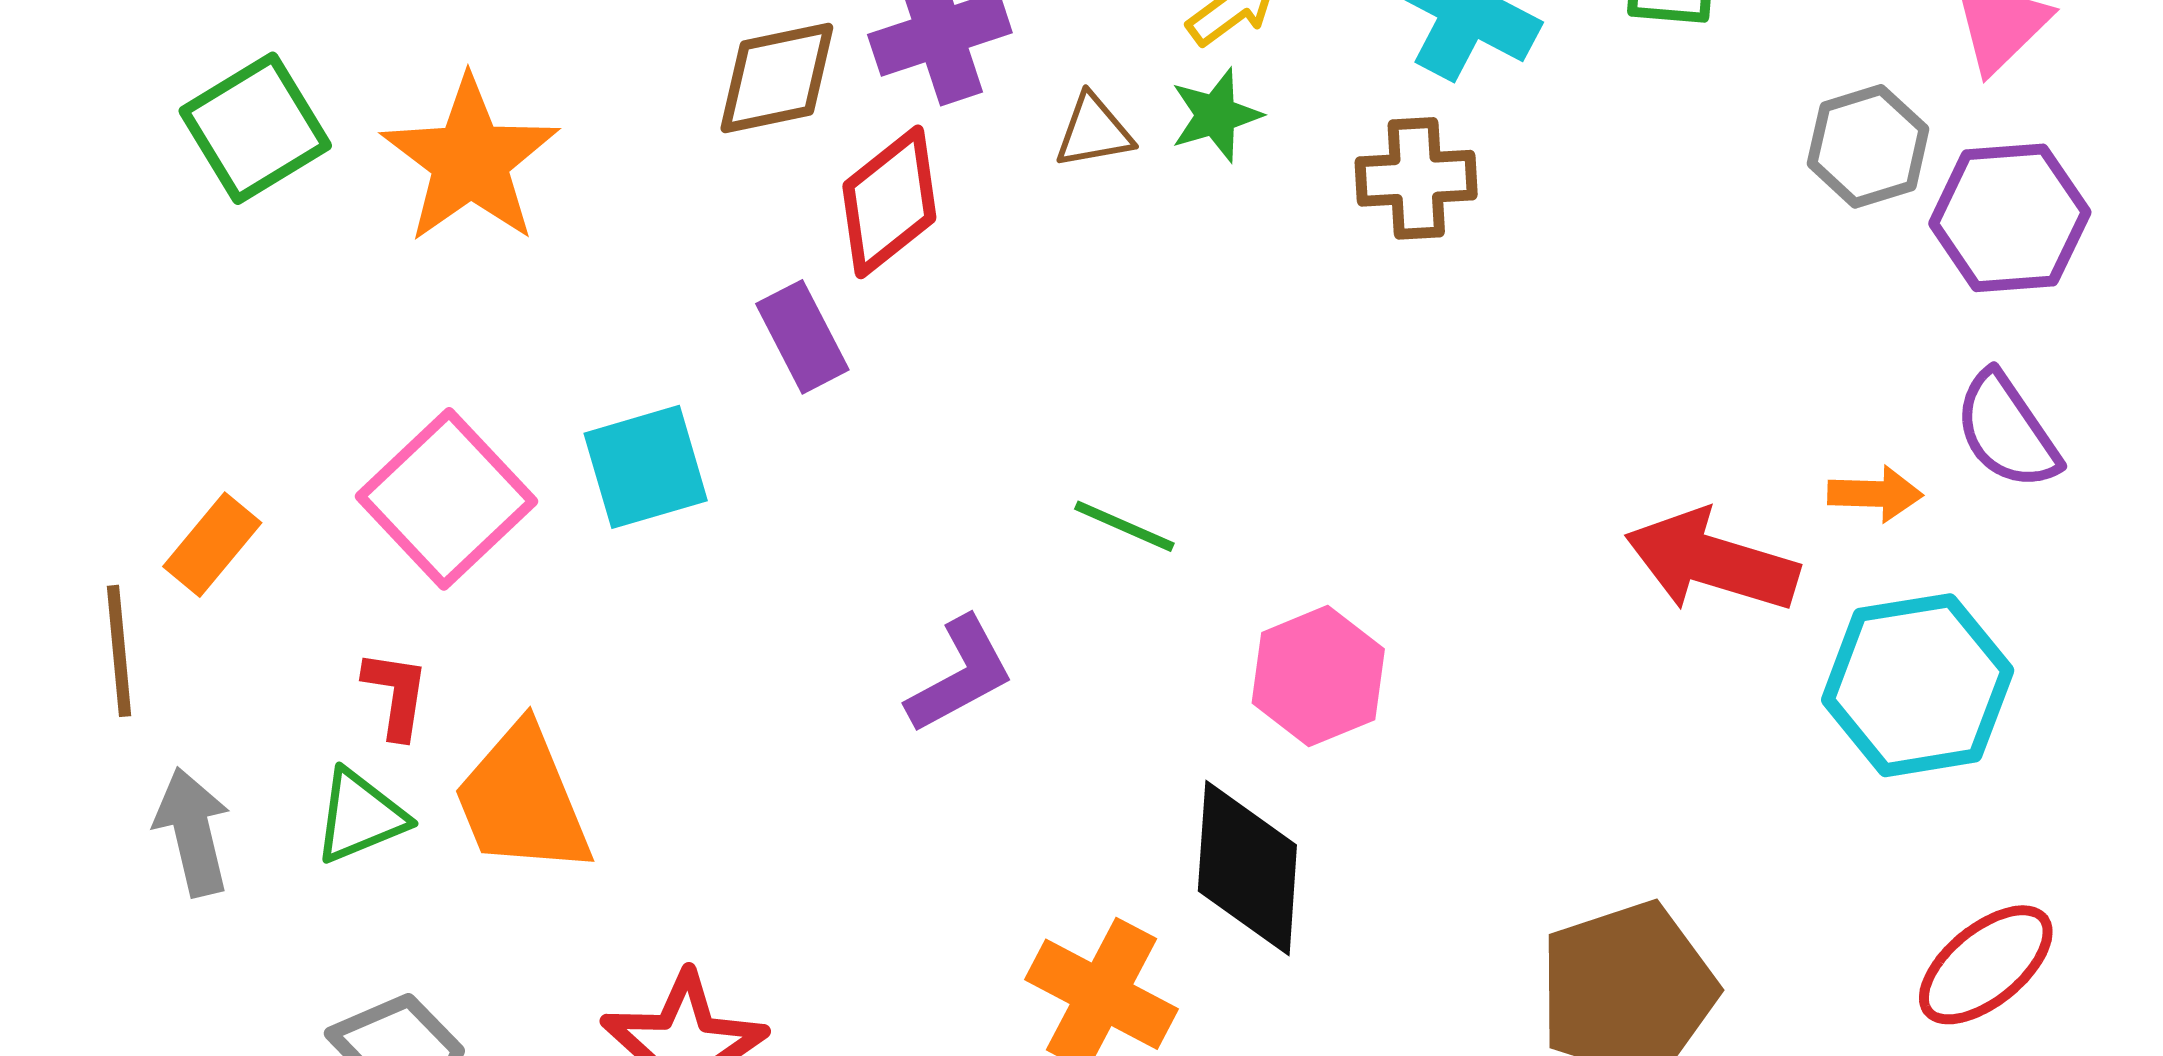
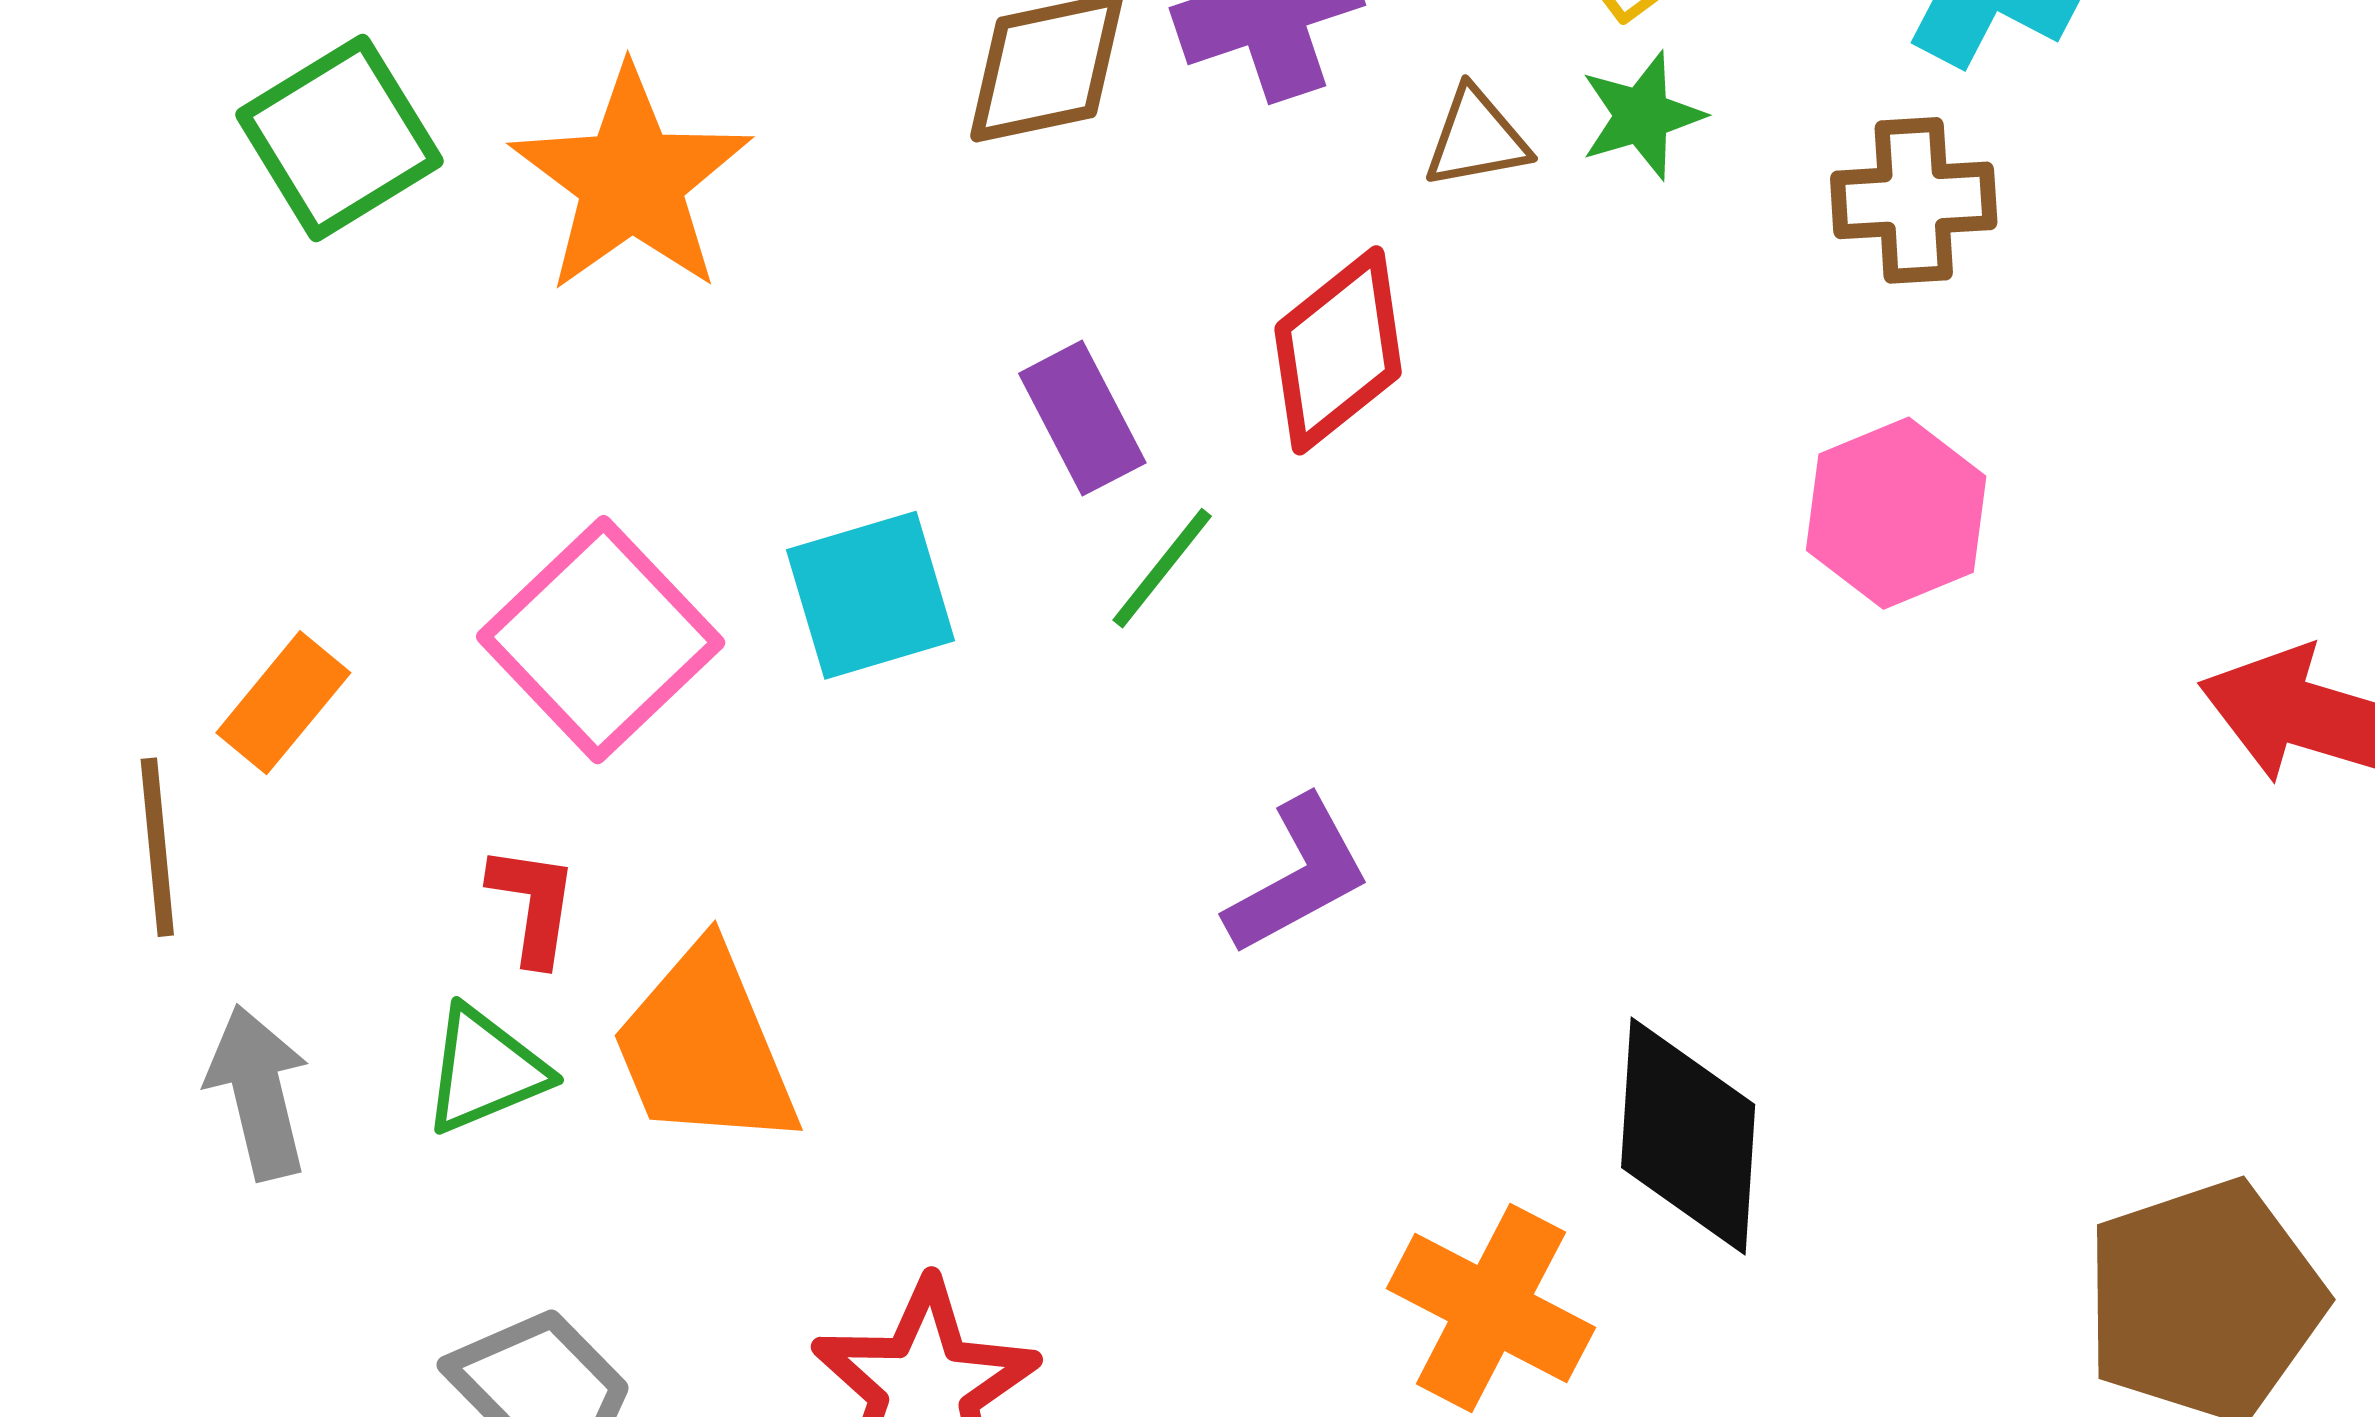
red diamond: (889, 202) -> (1338, 350), moved
green line: (1124, 526) -> (1162, 568), moved, turned -75
pink hexagon: (1318, 676) -> (1896, 513), moved

